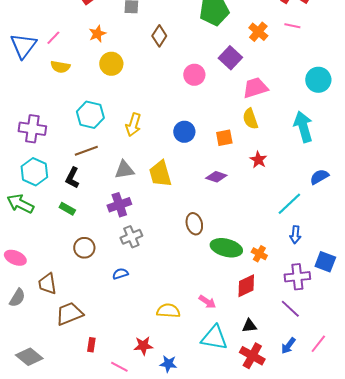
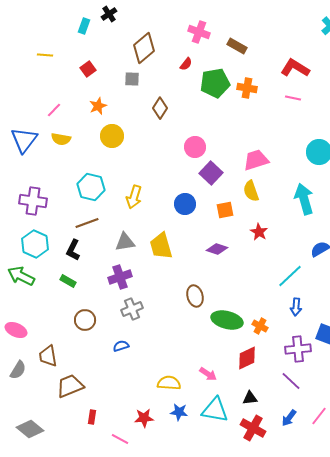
orange cross: (258, 32) -> (247, 88), moved, turned -30
blue triangle: (23, 46) -> (24, 140), moved
purple square: (230, 58) -> (211, 173), moved
blue star: (168, 364) -> (179, 412), moved

